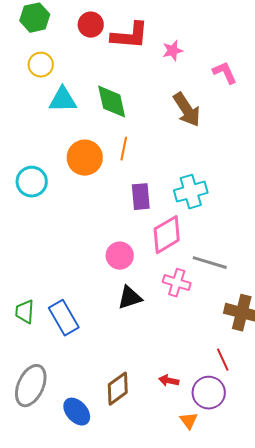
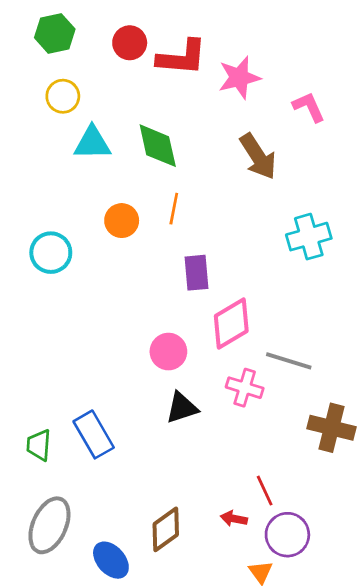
pink star: (173, 51) -> (239, 78), size x1.5
orange circle: (85, 158) -> (122, 221), size x0.7
cyan cross: (191, 192) -> (309, 237), moved
green trapezoid: (25, 312) -> (39, 445), moved
red line: (223, 360) -> (265, 491), moved

